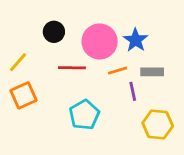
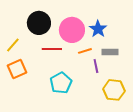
black circle: (54, 32) -> (39, 23), size x1.5

